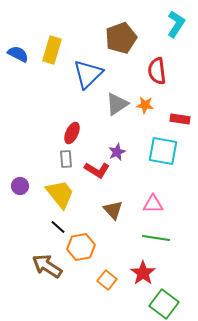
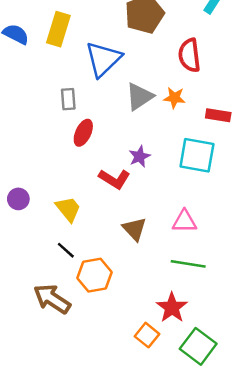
gray rectangle: (66, 159) -> (68, 99), moved
yellow trapezoid: (60, 194) -> (68, 209), size x0.7
orange square: (107, 280) -> (147, 335), moved

